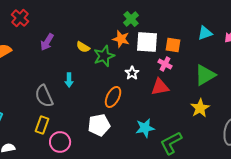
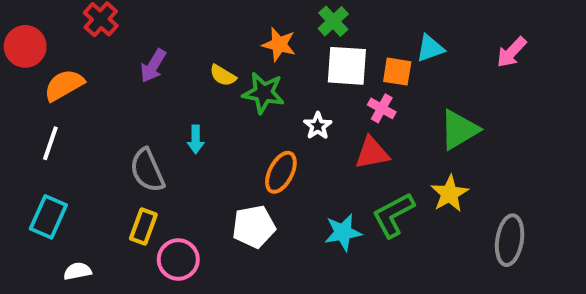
green cross: (131, 19) -> (333, 21), moved
cyan triangle: (205, 33) -> (430, 48), moved
orange star: (121, 39) -> (279, 44), moved
green star: (104, 56) -> (263, 93), turned 30
green L-shape: (171, 143) -> (393, 215), moved

